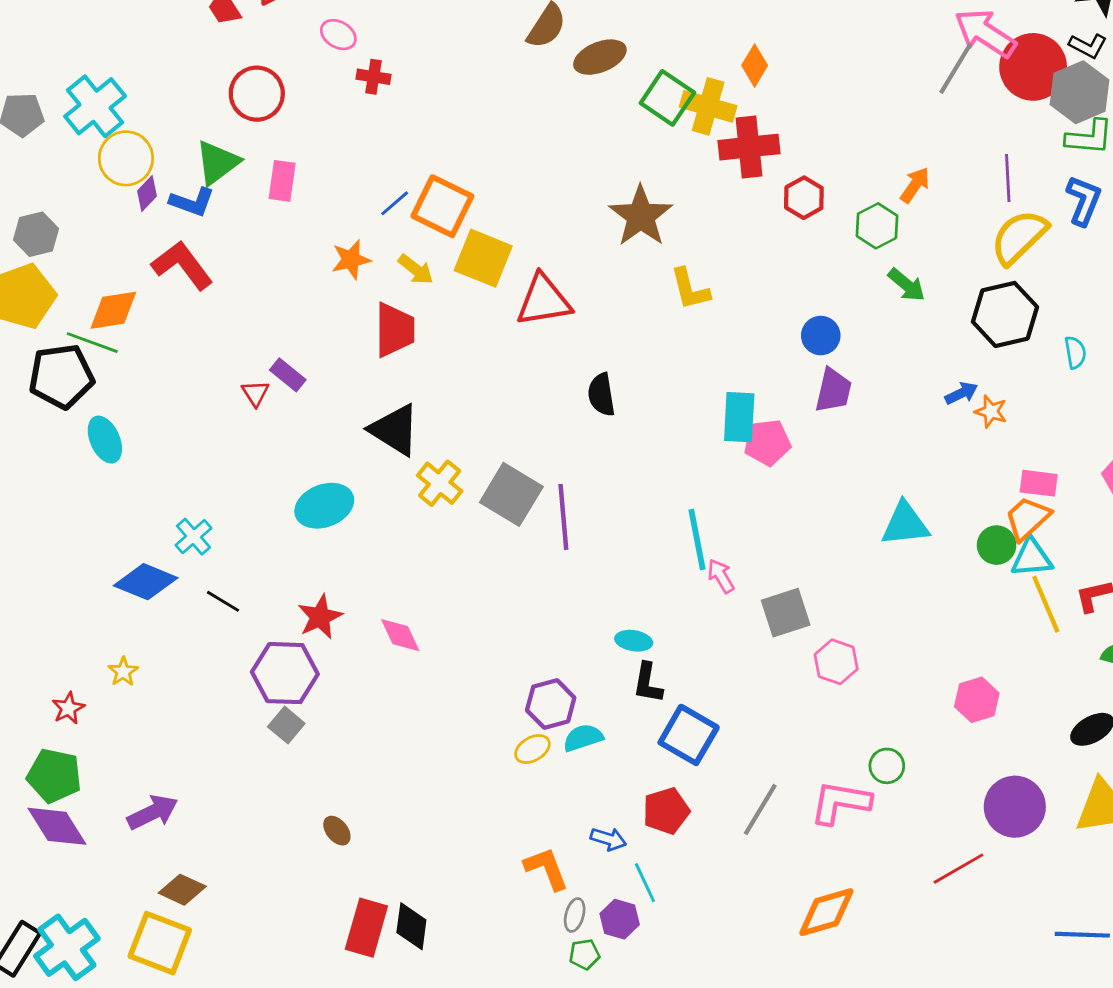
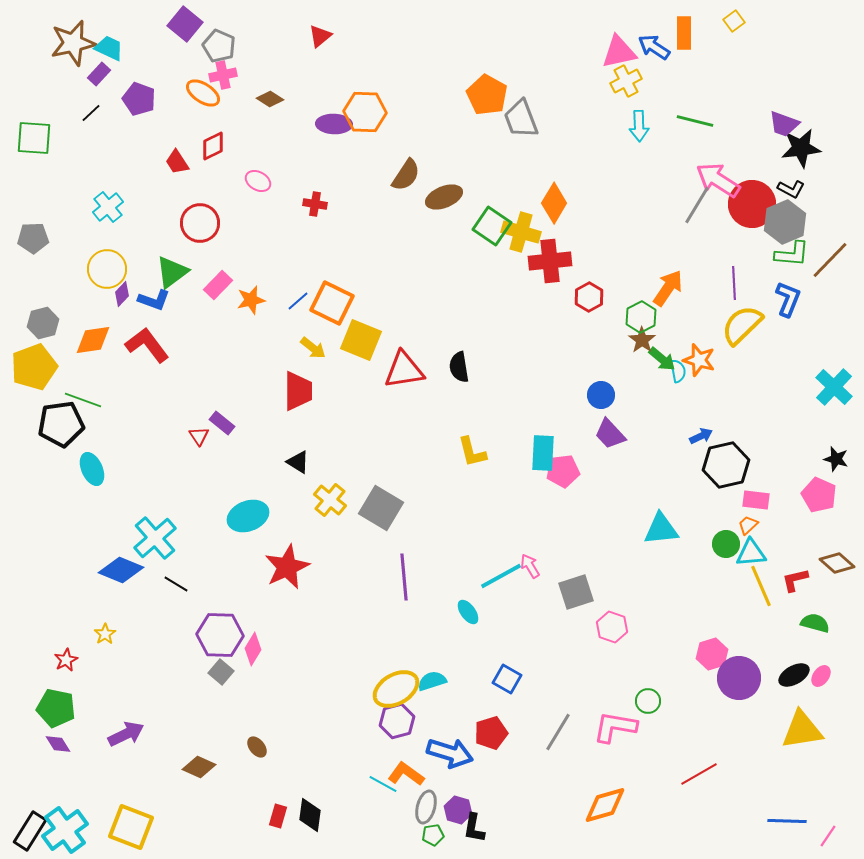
orange diamond: (755, 65) -> (554, 203), size x1.4
red cross: (373, 77) -> (315, 204), moved
cyan cross: (95, 106) -> (108, 207), moved, size x0.7
pink rectangle: (282, 181) -> (218, 285), turned 36
orange arrow: (915, 185) -> (668, 288), size x1.4
brown star: (641, 216) -> (642, 340), moved, size x0.6
orange star: (351, 260) -> (251, 300), moved
yellow L-shape: (690, 289) -> (472, 452), moved
orange diamond: (113, 310) -> (93, 340), moved
black hexagon: (1005, 314) -> (726, 465), moved
cyan semicircle: (1075, 352) -> (678, 371), moved
purple trapezoid: (833, 390) -> (610, 434), turned 124
black semicircle: (601, 395) -> (459, 367), moved
orange star: (991, 411) -> (699, 360), moved, size x1.4
black triangle: (395, 430) -> (298, 462), size x0.6
purple line: (563, 517) -> (404, 577), moved
orange trapezoid: (1027, 518) -> (748, 525), size x0.6
cyan cross: (193, 537) -> (155, 538), size x1.6
cyan line: (697, 539) -> (501, 576), moved, turned 72
red star: (320, 617) -> (287, 567), moved, size x1.4
pink diamond: (400, 635) -> (253, 649), moved, turned 56
cyan ellipse: (634, 641) -> (468, 612), turned 45
black L-shape: (648, 683) -> (474, 828), moved
purple hexagon: (551, 704) -> (397, 721), moved
blue square: (689, 735) -> (507, 679), size x0.7
yellow ellipse: (532, 749) -> (396, 689), size x1.8
purple circle: (1015, 807) -> (739, 678), moved
purple diamond: (57, 826) -> (58, 744), size x0.6
blue arrow: (608, 839) -> (450, 753), size x1.8
orange L-shape: (546, 869) -> (406, 774), turned -33
cyan line: (645, 883) -> (383, 784), moved, turned -36
brown diamond: (182, 890) -> (199, 767), moved
gray ellipse: (575, 915) -> (426, 807), size x1.4
red rectangle: (366, 928) -> (278, 816), size x0.6

